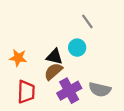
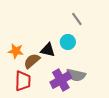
brown semicircle: (53, 71) -> (32, 61), moved
gray semicircle: (100, 90) -> (76, 75), moved

